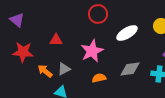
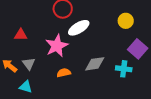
white ellipse: (127, 33) -> (79, 28), moved
gray triangle: (64, 69) -> (29, 64), turned -40

